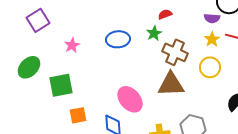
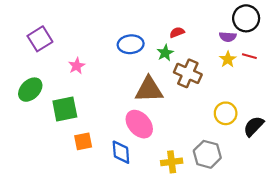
blue ellipse: (118, 39) -> (131, 44), moved
yellow circle: (210, 67) -> (226, 113), moved
brown triangle: (171, 84) -> (149, 90), moved

